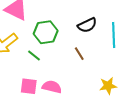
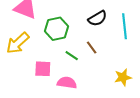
green line: (34, 56) -> (72, 56), moved
pink square: (29, 86) -> (43, 69), moved

